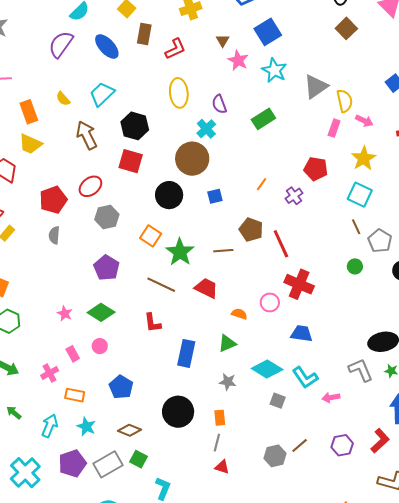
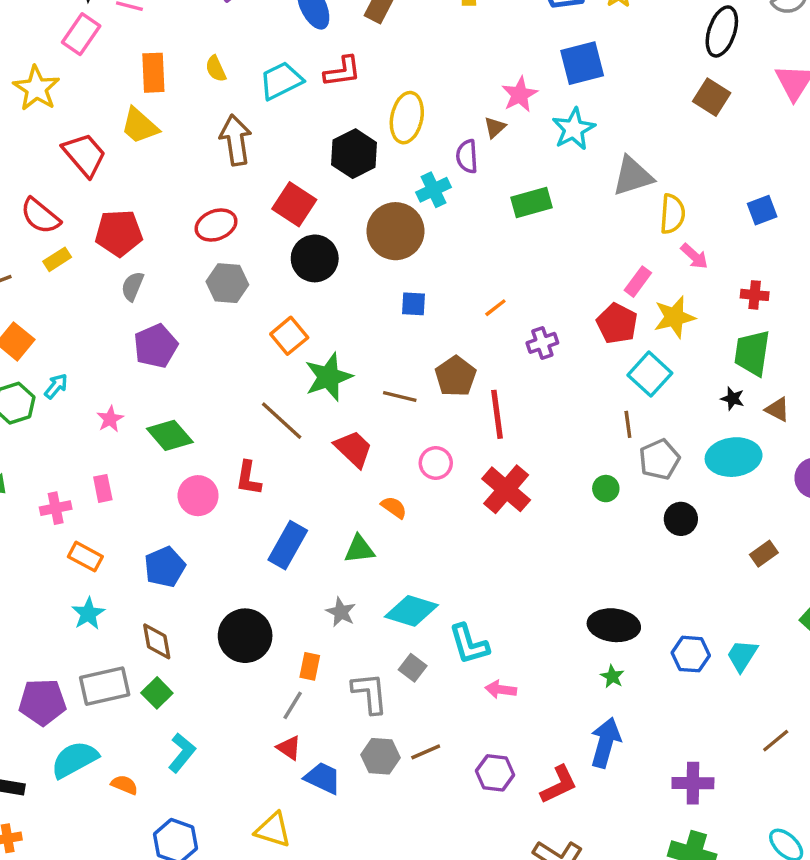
brown square: (346, 28) -> (712, 97), turned -30
brown triangle: (223, 41) -> (495, 127), moved
red L-shape: (175, 49) -> (342, 71), moved
black hexagon: (135, 126) -> (354, 154), moved
pink rectangle: (334, 128) -> (638, 282), moved
red pentagon: (316, 169) -> (617, 323), moved
black circle: (169, 195) -> (315, 258), moved
red pentagon: (53, 200) -> (119, 233), moved
purple pentagon: (107, 268) -> (156, 346), moved
pink circle: (270, 302) -> (436, 463), moved
blue trapezoid: (302, 334) -> (323, 778), moved
pink circle: (100, 346) -> (198, 496), moved, size x1.5
cyan diamond: (267, 369) -> (411, 611), turned -32
gray L-shape: (361, 370) -> (370, 693), moved
cyan arrow: (50, 426) -> (56, 386), moved, size x0.7
brown diamond: (130, 430) -> (157, 641), turned 40
purple pentagon: (72, 463) -> (42, 702), moved

